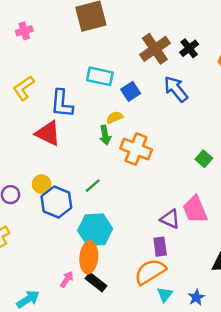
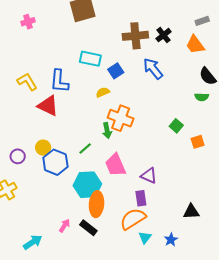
brown cross: (155, 49) -> (135, 36), turned 30
yellow L-shape: (24, 88) -> (27, 82), moved, turned 95
green arrow: (105, 135) -> (107, 131), moved
pink trapezoid: (195, 209) -> (115, 165), moved
orange ellipse: (89, 257) -> (96, 204), moved

